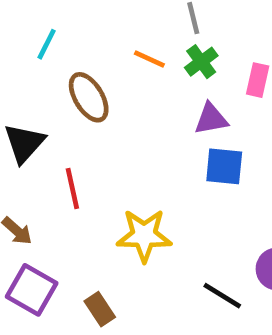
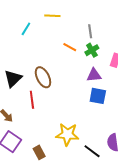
cyan line: (47, 44) -> (26, 29), moved
brown ellipse: (89, 97) -> (43, 77), moved
yellow star: (144, 235) -> (67, 134), moved

